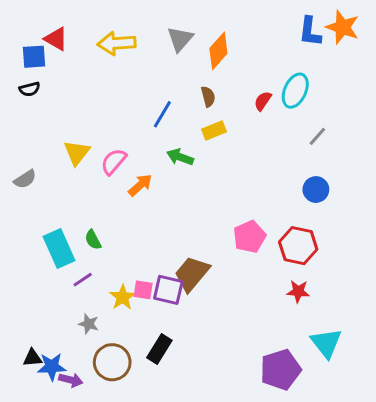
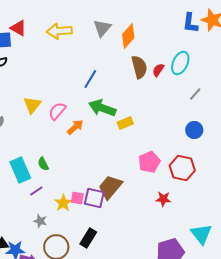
brown semicircle: (208, 97) -> (139, 67), moved, size x1.6
yellow rectangle: (214, 130) -> (125, 123), moved
green arrow: (180, 157) -> (102, 108), size x1.5
red star: (298, 291) -> (163, 199), moved

